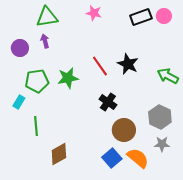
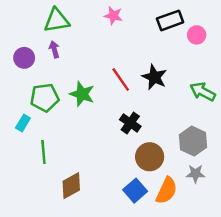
pink circle: (164, 16) -> (197, 35), moved
green star: (68, 78) -> (82, 94), turned 30
orange semicircle: (138, 158) -> (166, 191), turned 75

